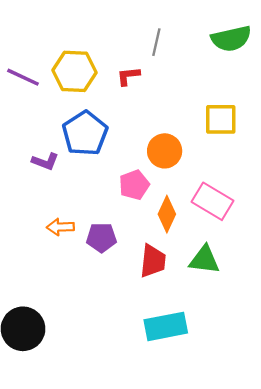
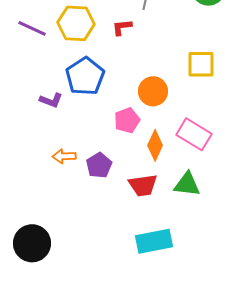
purple pentagon: (101, 238) -> (99, 165), turned -30
red trapezoid: (153, 261) -> (143, 185), turned 76

